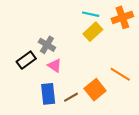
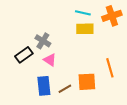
yellow rectangle: (93, 32) -> (85, 29), turned 42
orange line: (120, 74) -> (110, 68), turned 42
orange square: (95, 90) -> (87, 82), turned 36

